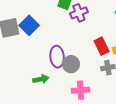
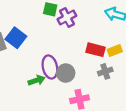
red rectangle: (102, 46) -> (96, 50), turned -42
green arrow: (41, 79) -> (37, 80), moved

